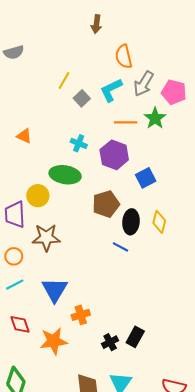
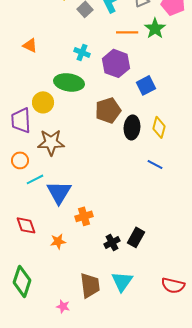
blue line: (121, 247) -> (155, 164), moved
cyan line: (15, 285) -> (35, 179), moved
orange star: (54, 341) -> (58, 241), size x0.6

